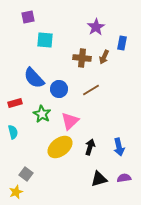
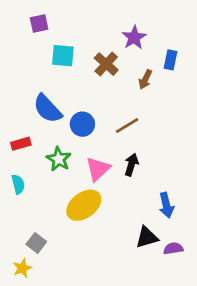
brown cross: (82, 58) -> (106, 64), moved, turned 36
black arrow: (90, 147) -> (131, 165), moved
black triangle: (99, 179) -> (147, 237), moved

